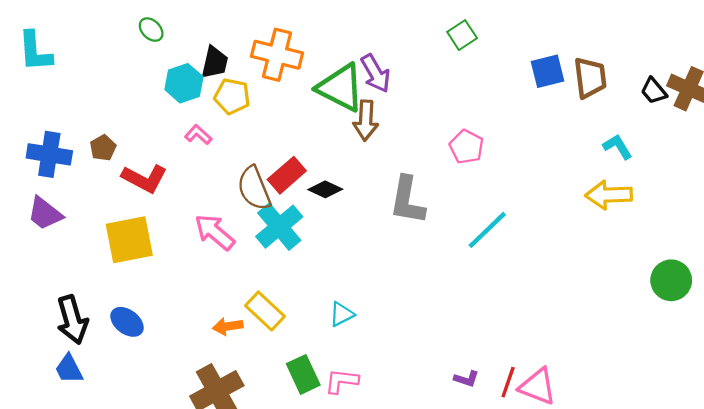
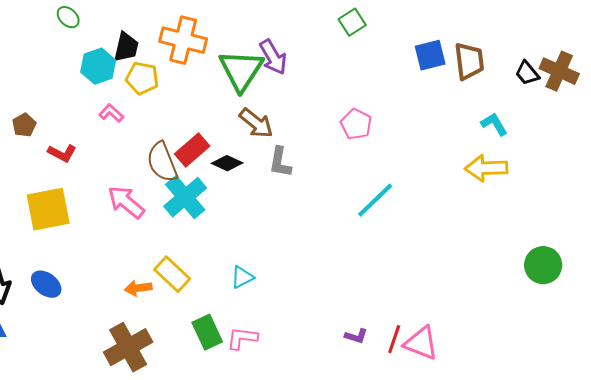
green triangle: (341, 88) -> (241, 70), turned 36
brown arrow: (366, 120) -> (256, 123), moved, turned -54
red L-shape: (145, 178) -> (62, 153), size x0.7
gray L-shape: (407, 200) -> (280, 162), moved, size x0.7
green circle: (671, 280) -> (543, 265), moved

